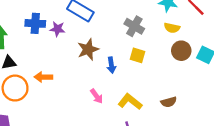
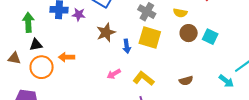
yellow square: (138, 55) -> (150, 38), size x1.6
pink arrow: (97, 96) -> (114, 74), turned 96
brown semicircle: (169, 102) -> (186, 81), moved

